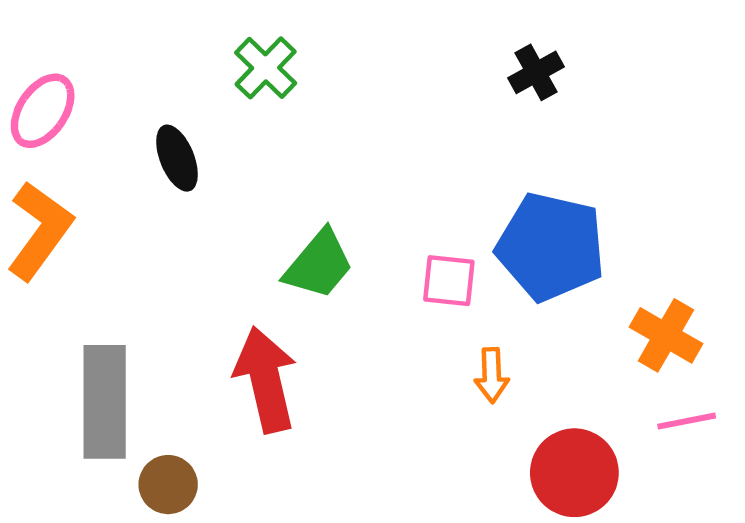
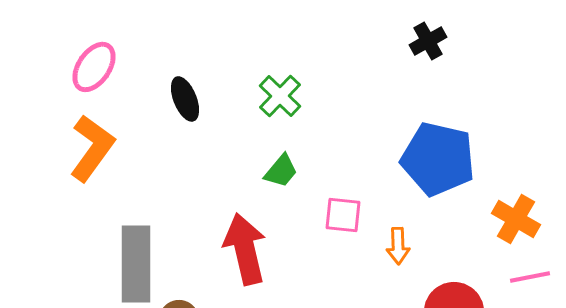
green cross: (266, 68) -> (280, 96), moved
green trapezoid: (319, 264) -> (281, 171), size x0.7
pink square: (449, 281) -> (343, 215), moved

